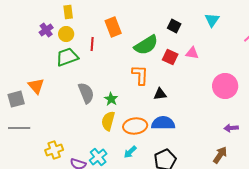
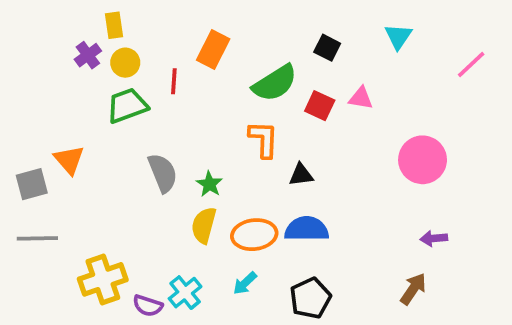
yellow rectangle: (68, 12) -> (114, 25), moved
orange rectangle: (113, 27) -> (213, 50), turned 48
yellow cross: (54, 150) -> (103, 279), size x1.4

